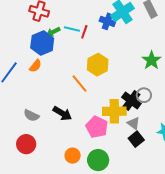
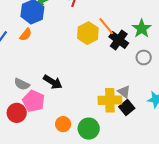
orange line: (79, 84) -> (106, 26), moved
gray circle: (144, 95) -> (144, 57), moved
black cross: (131, 100) -> (119, 40), moved
yellow cross: (114, 111) -> (110, 100), moved
pink pentagon: (97, 127) -> (34, 101), moved

